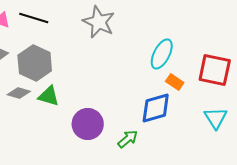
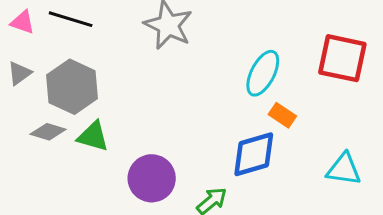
red square: (215, 70) -> (342, 58), moved
cyan triangle: (216, 118) -> (344, 169), turned -50

